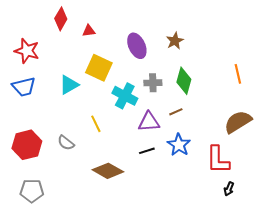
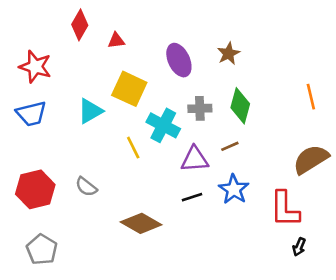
yellow line: (96, 124) -> (133, 148), moved
gray pentagon: (32, 191) -> (42, 249), turned 30

